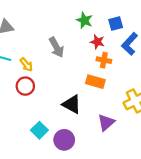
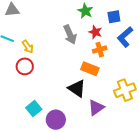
gray arrow: (56, 47) -> (70, 35), moved
orange cross: (104, 60) -> (100, 50), turned -32
black triangle: (72, 104) -> (77, 89), moved

